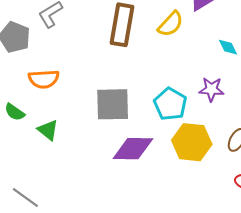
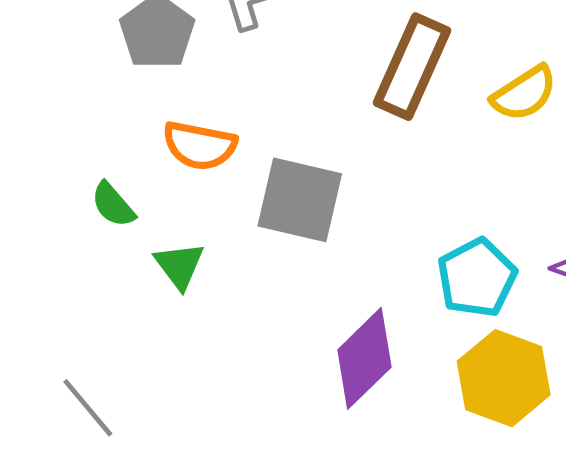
gray square: (113, 104) -> (300, 200), moved
purple diamond: (133, 149) -> (364, 358), turned -60

